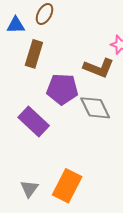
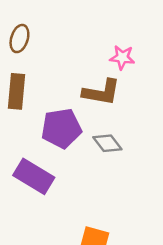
gray diamond: (95, 108) -> (107, 143), size x0.7

